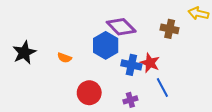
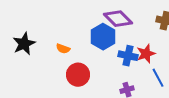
red star: (150, 63) -> (146, 54), turned 30
red circle: (89, 93) -> (78, 75), moved

